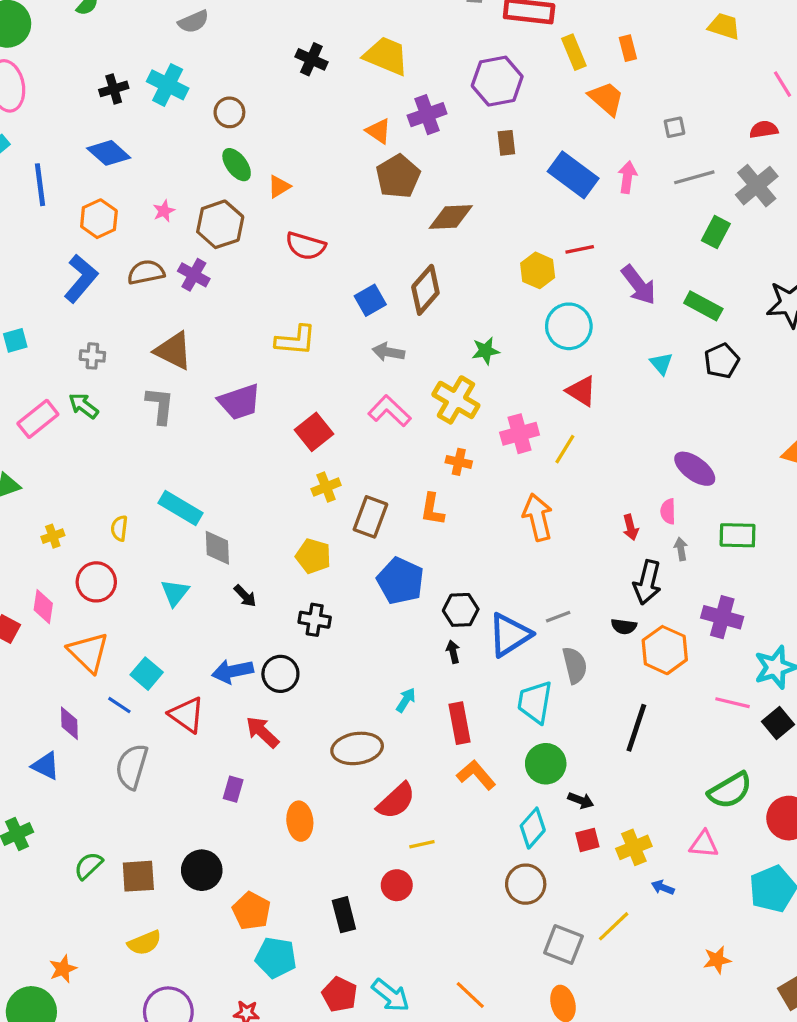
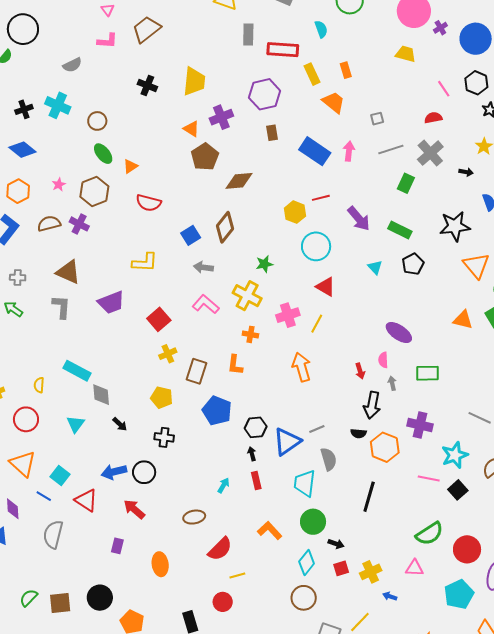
yellow trapezoid: (386, 56) -> (194, 81), turned 76
red rectangle: (459, 723) -> (256, 480), moved, size x0.7
brown ellipse: (357, 748) -> (194, 517), size x0.7

